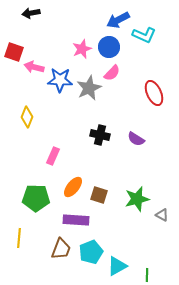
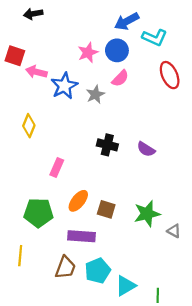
blue star: (60, 80) -> (64, 86), turned -30
gray star: (89, 88) -> (95, 94), size x0.7
red ellipse: (154, 93) -> (170, 75), moved

